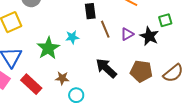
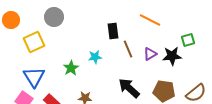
black star: (149, 36) -> (172, 56), turned -30
green star: (48, 48) -> (71, 68), size x0.7

